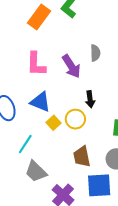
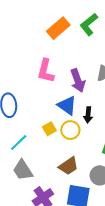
blue triangle: (40, 102) -> (67, 106), moved
brown trapezoid: (82, 157) -> (68, 166), turned -125

